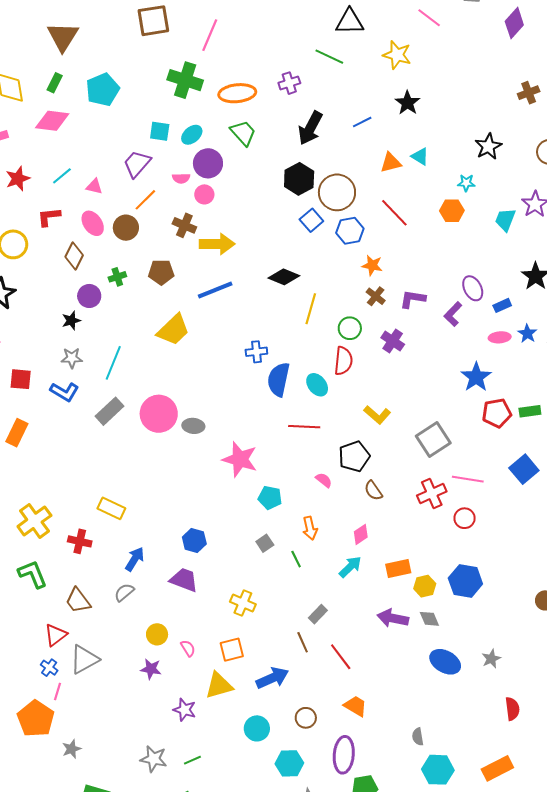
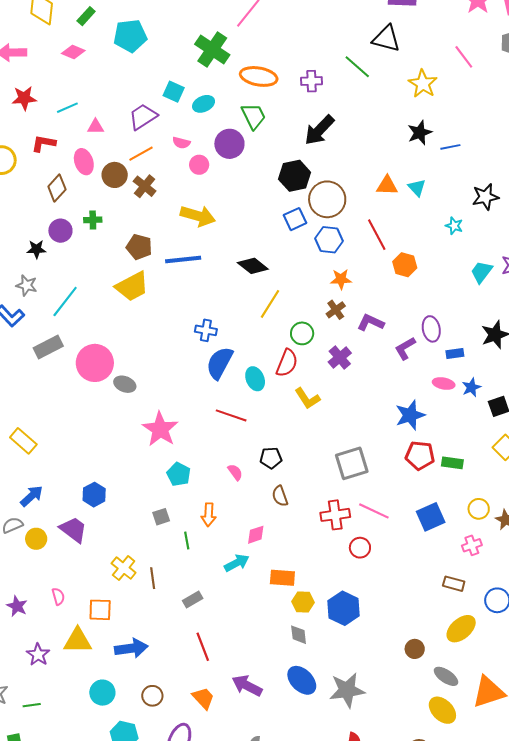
pink diamond: (52, 121) -> (73, 52), size x0.7
blue line: (362, 122) -> (450, 147), moved
purple circle: (208, 163) -> (229, 144), moved
pink triangle: (94, 186) -> (96, 127), turned -30
orange hexagon: (452, 211) -> (405, 265), moved
brown cross: (184, 225) -> (145, 186), moved
orange star: (372, 265) -> (341, 279), turned -30
brown pentagon: (161, 272) -> (139, 247), moved
yellow L-shape: (377, 415) -> (307, 398), moved
black pentagon: (354, 456) -> (271, 458), size x0.7
purple arrow: (393, 618) -> (247, 686), moved
yellow circle: (157, 634) -> (36, 539), moved
brown line: (303, 642) -> (153, 578), moved
gray star: (491, 659) -> (347, 690), size x1.8

